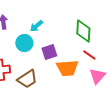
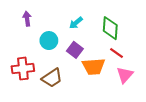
cyan arrow: (36, 26) -> (76, 23), moved
purple square: (49, 52) -> (75, 50), turned -35

